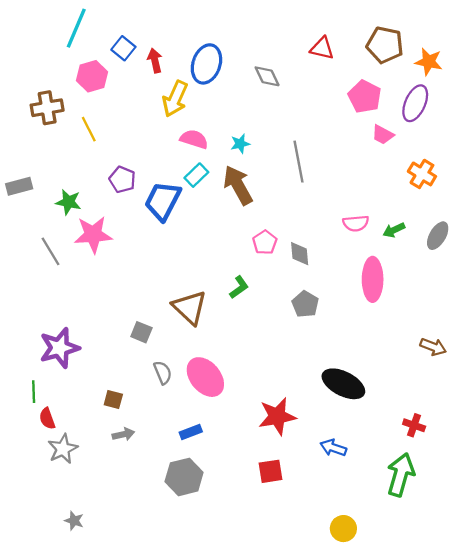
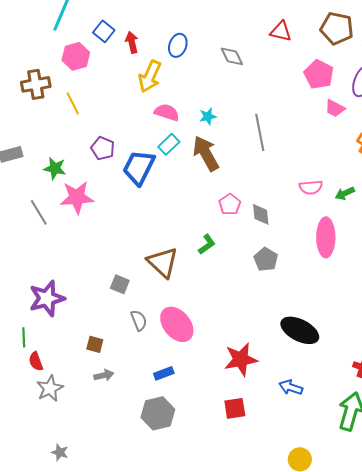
blue ellipse: (206, 64) -> (178, 45), size x0.7

